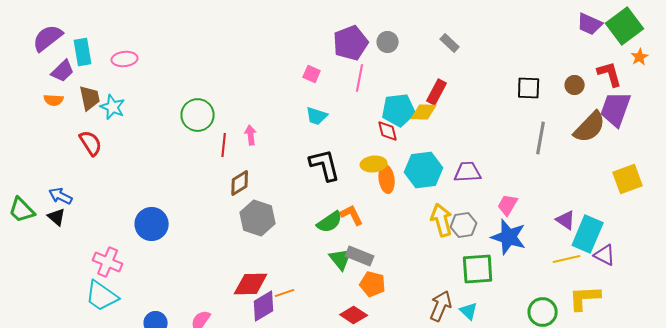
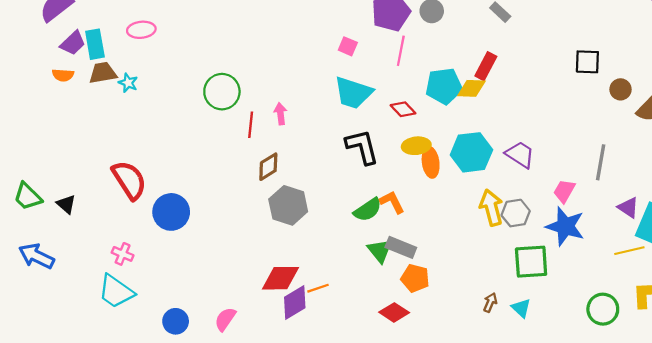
cyan rectangle: (83, 52) -> (95, 44), moved
brown circle: (575, 85) -> (621, 89), moved
brown trapezoid: (90, 98) -> (103, 73), turned -88
cyan star: (113, 107) -> (128, 83), size x0.7
cyan trapezoid: (317, 116) -> (353, 93), size x1.6
red diamond: (388, 131) -> (403, 109), moved, turned -30
gray line: (541, 138) -> (601, 162), moved
red semicircle: (91, 143) -> (129, 180), moved, size x1.4
purple trapezoid: (468, 172) -> (520, 155), turned 36
blue arrow: (61, 196) -> (36, 256), moved, size x1.4
pink cross: (108, 262) -> (123, 254), size x0.7
brown arrow: (441, 306) -> (490, 303), size x0.6

